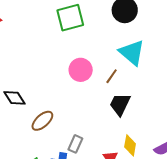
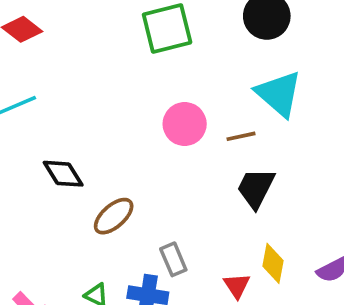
brown line: (112, 76) -> (241, 136), turned 42
gray rectangle: (75, 144) -> (173, 259), turned -48

